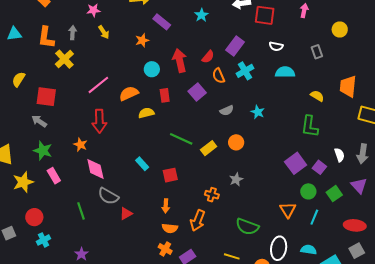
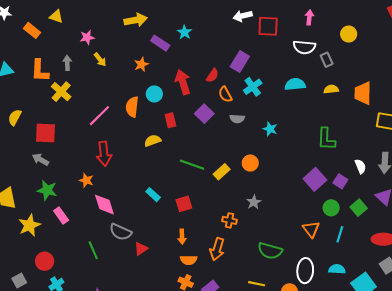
cyan star: (201, 15) -> (184, 32), moved
white semicircle: (276, 46) -> (304, 47), moved, size x1.5
orange semicircle: (129, 93) -> (132, 107), moved, turned -54
yellow semicircle: (317, 96) -> (331, 89), moved, turned -32
gray semicircle: (227, 111) -> (237, 119), moved, turned 32

